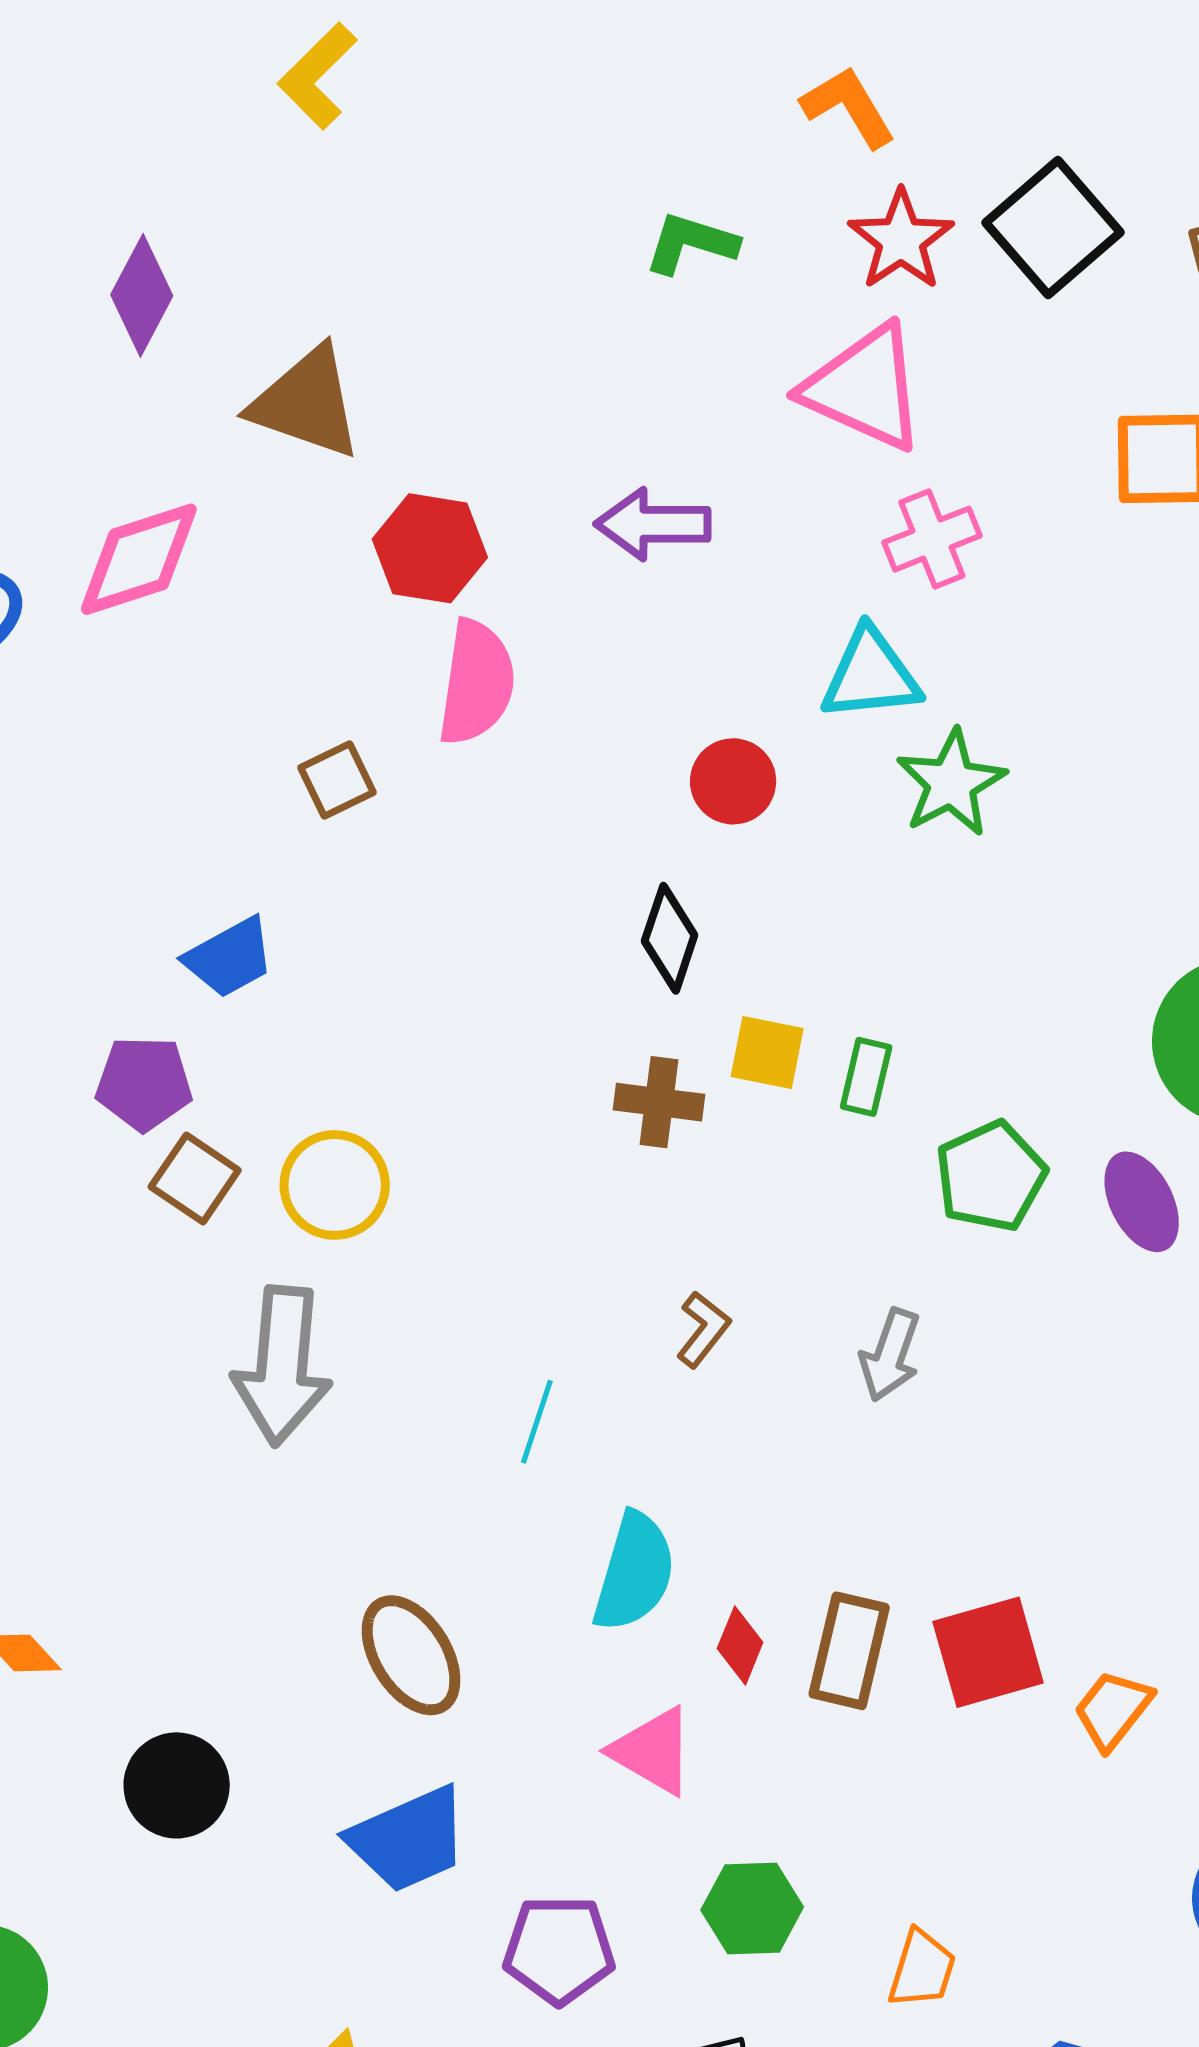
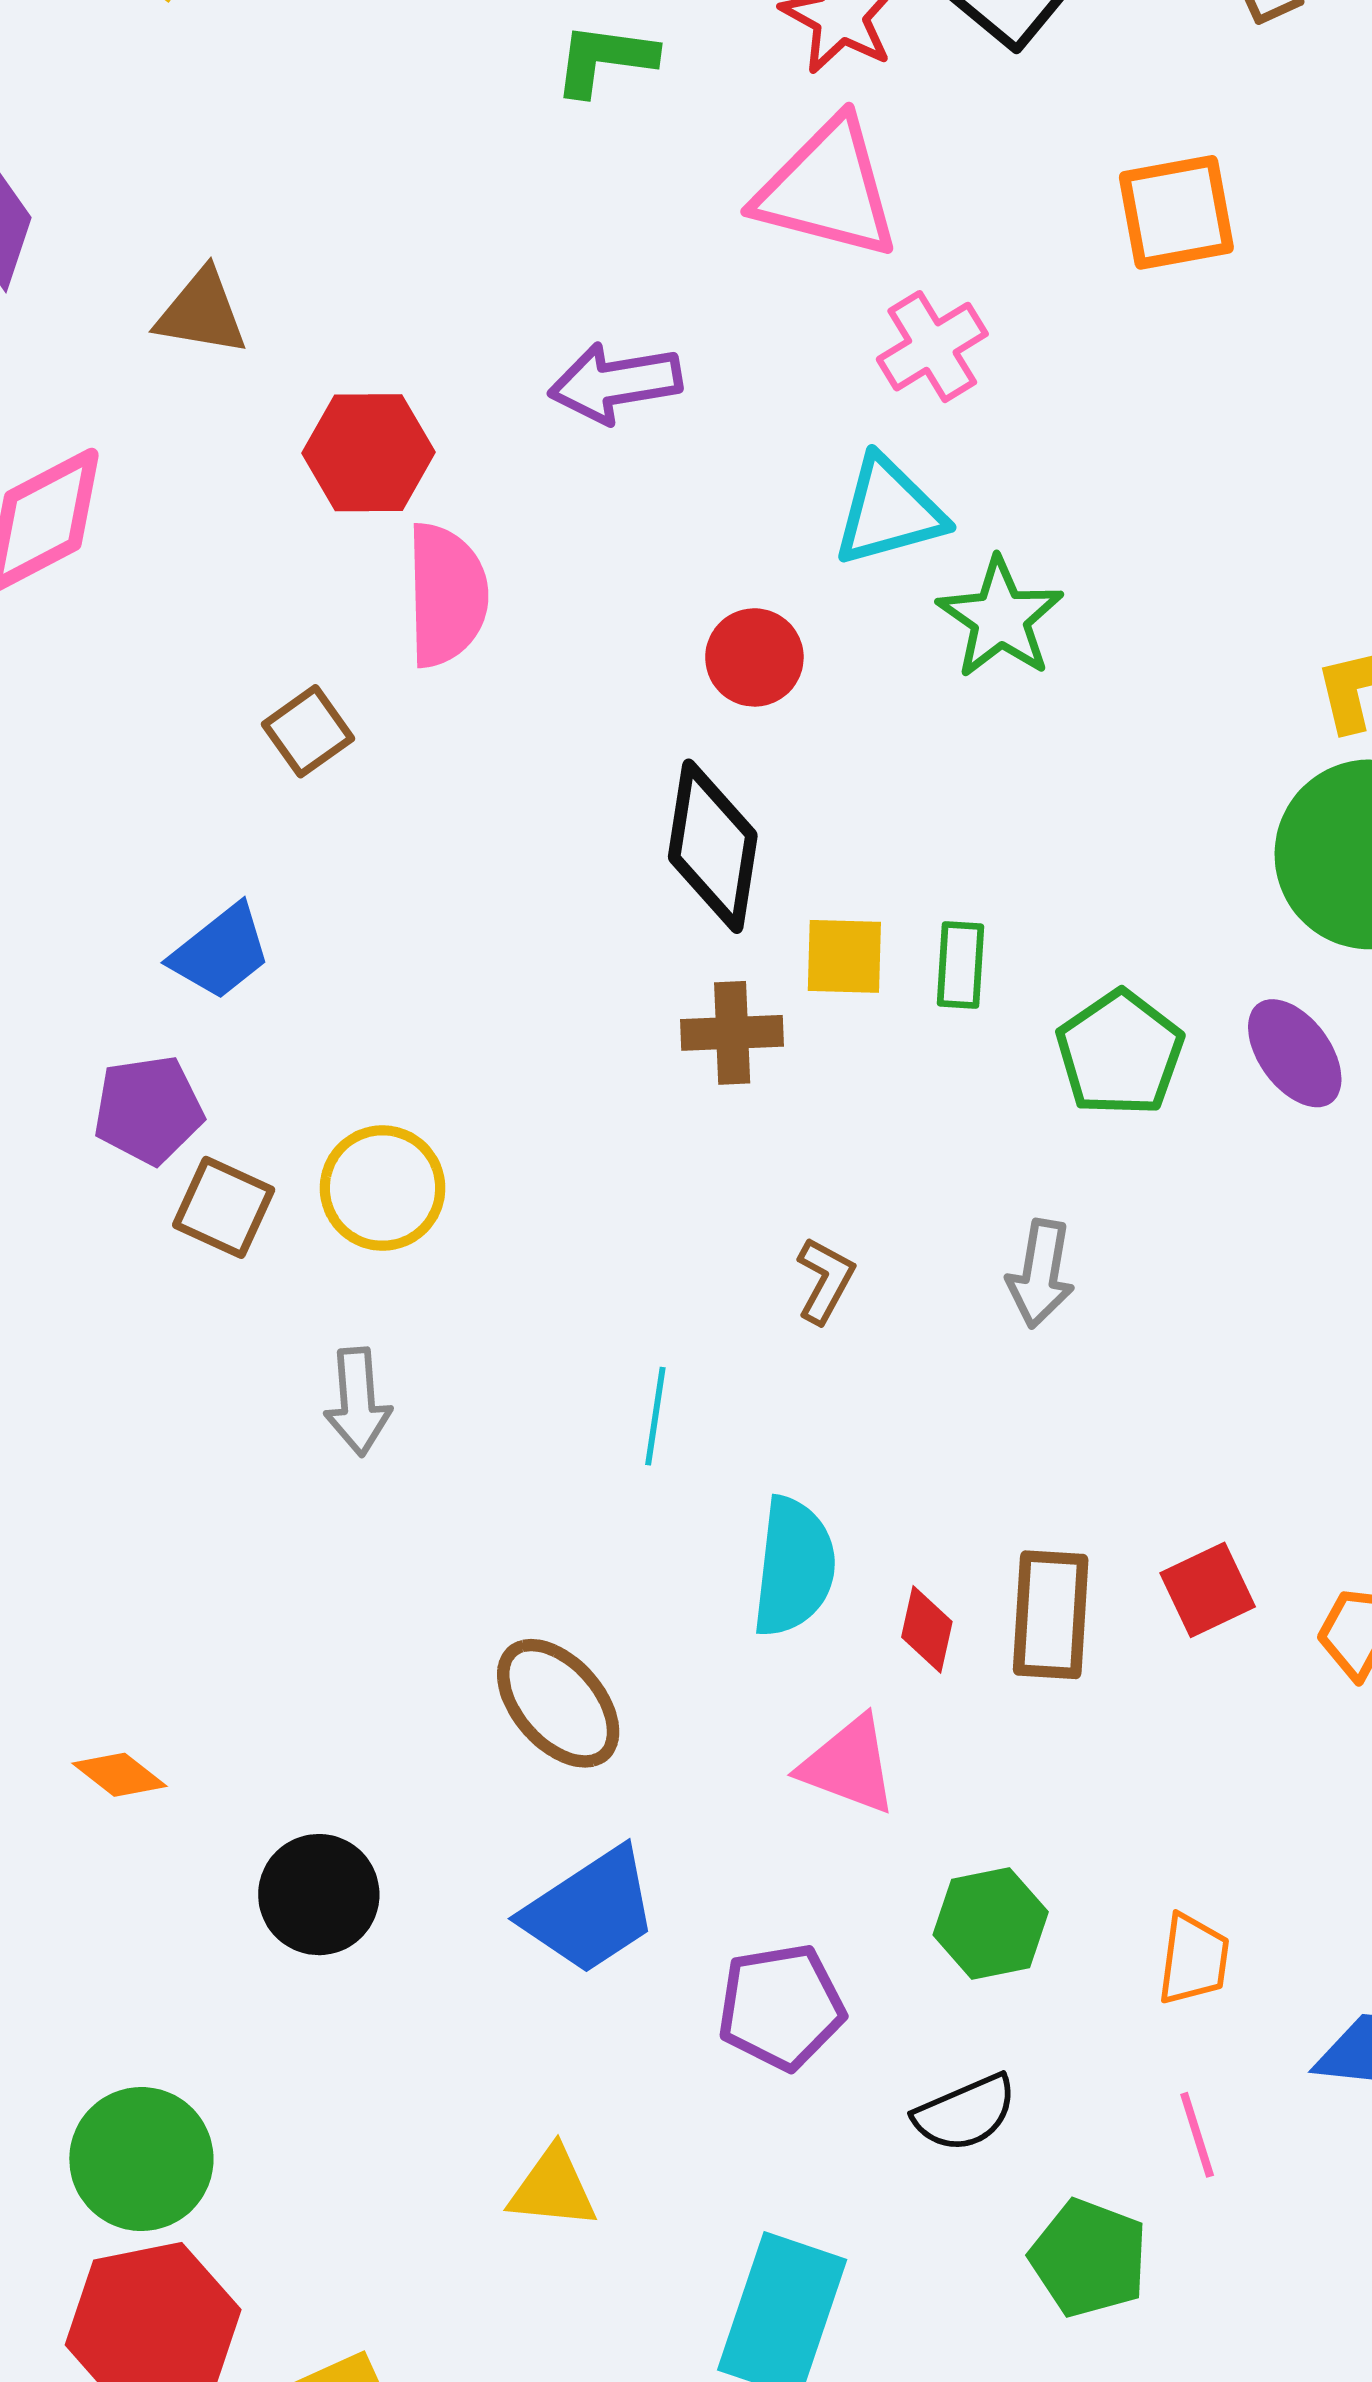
brown triangle: (306, 403) -> (202, 312), size x0.7
black diamond: (670, 938) -> (713, 846), size x1.4
gray arrow: (282, 1366) -> (358, 1402), size x0.6
red square: (988, 1652) -> (1208, 1590), size x0.7

